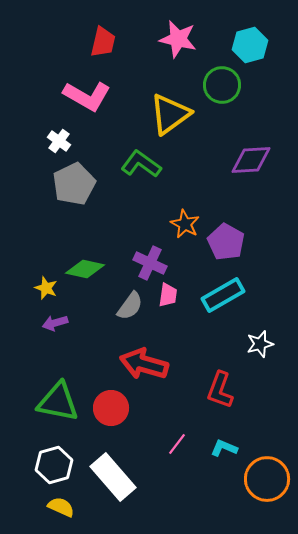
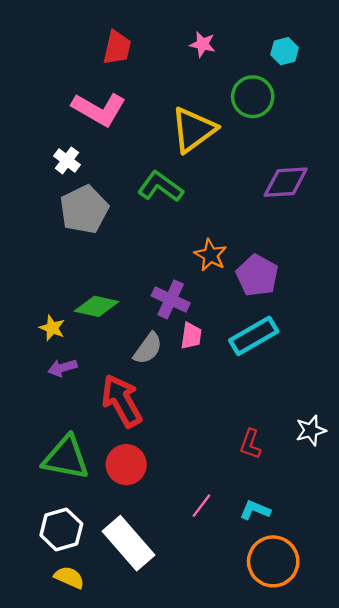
pink star: (178, 39) -> (203, 44), size x0.6
cyan hexagon: (250, 45) -> (285, 51), size x0.7
white star: (260, 344) -> (311, 430), moved
red arrow: (144, 364) -> (122, 401), moved, turned 45
red L-shape: (220, 390) -> (250, 444), size x0.7
orange circle: (267, 479) -> (273, 561), moved

